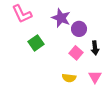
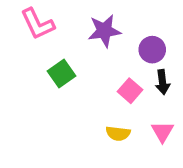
purple star: (61, 18) -> (104, 31), turned -30
purple circle: (79, 29) -> (152, 50), moved

